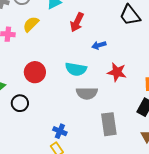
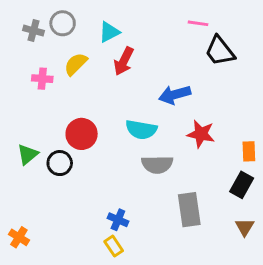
red arrow: (77, 22) -> (124, 61), moved
blue arrow: (99, 45) -> (175, 95), size x1.5
black circle: (20, 103) -> (60, 163), moved

